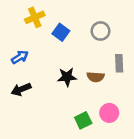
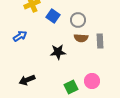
gray circle: (101, 31) -> (78, 20), moved
brown semicircle: (96, 77) -> (81, 38), moved
black arrow: (21, 89) -> (27, 80), moved

